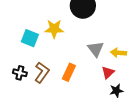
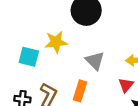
gray triangle: (96, 49) -> (95, 61), moved

